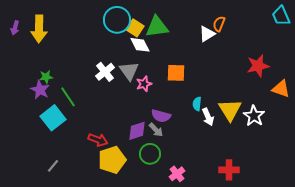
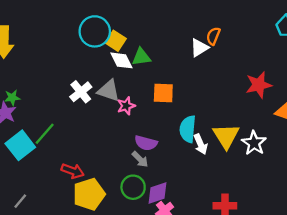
green triangle: (157, 27) -> (141, 57), moved, size x0.7
gray triangle: (129, 71) -> (109, 91), turned -35
green line: (68, 97) -> (45, 134), moved, turned 75
cyan semicircle: (197, 104) -> (188, 129), size x1.6
purple diamond: (137, 131) -> (158, 193), moved

